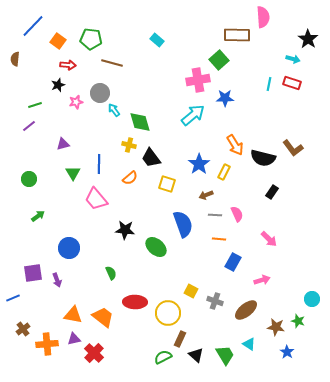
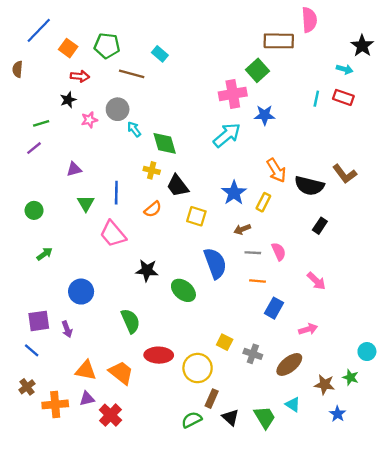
cyan rectangle: (157, 40) -> (160, 54), moved
green semicircle: (111, 273) -> (130, 321), size x1.5
blue line: (13, 298) -> (32, 350), moved, turned 64

